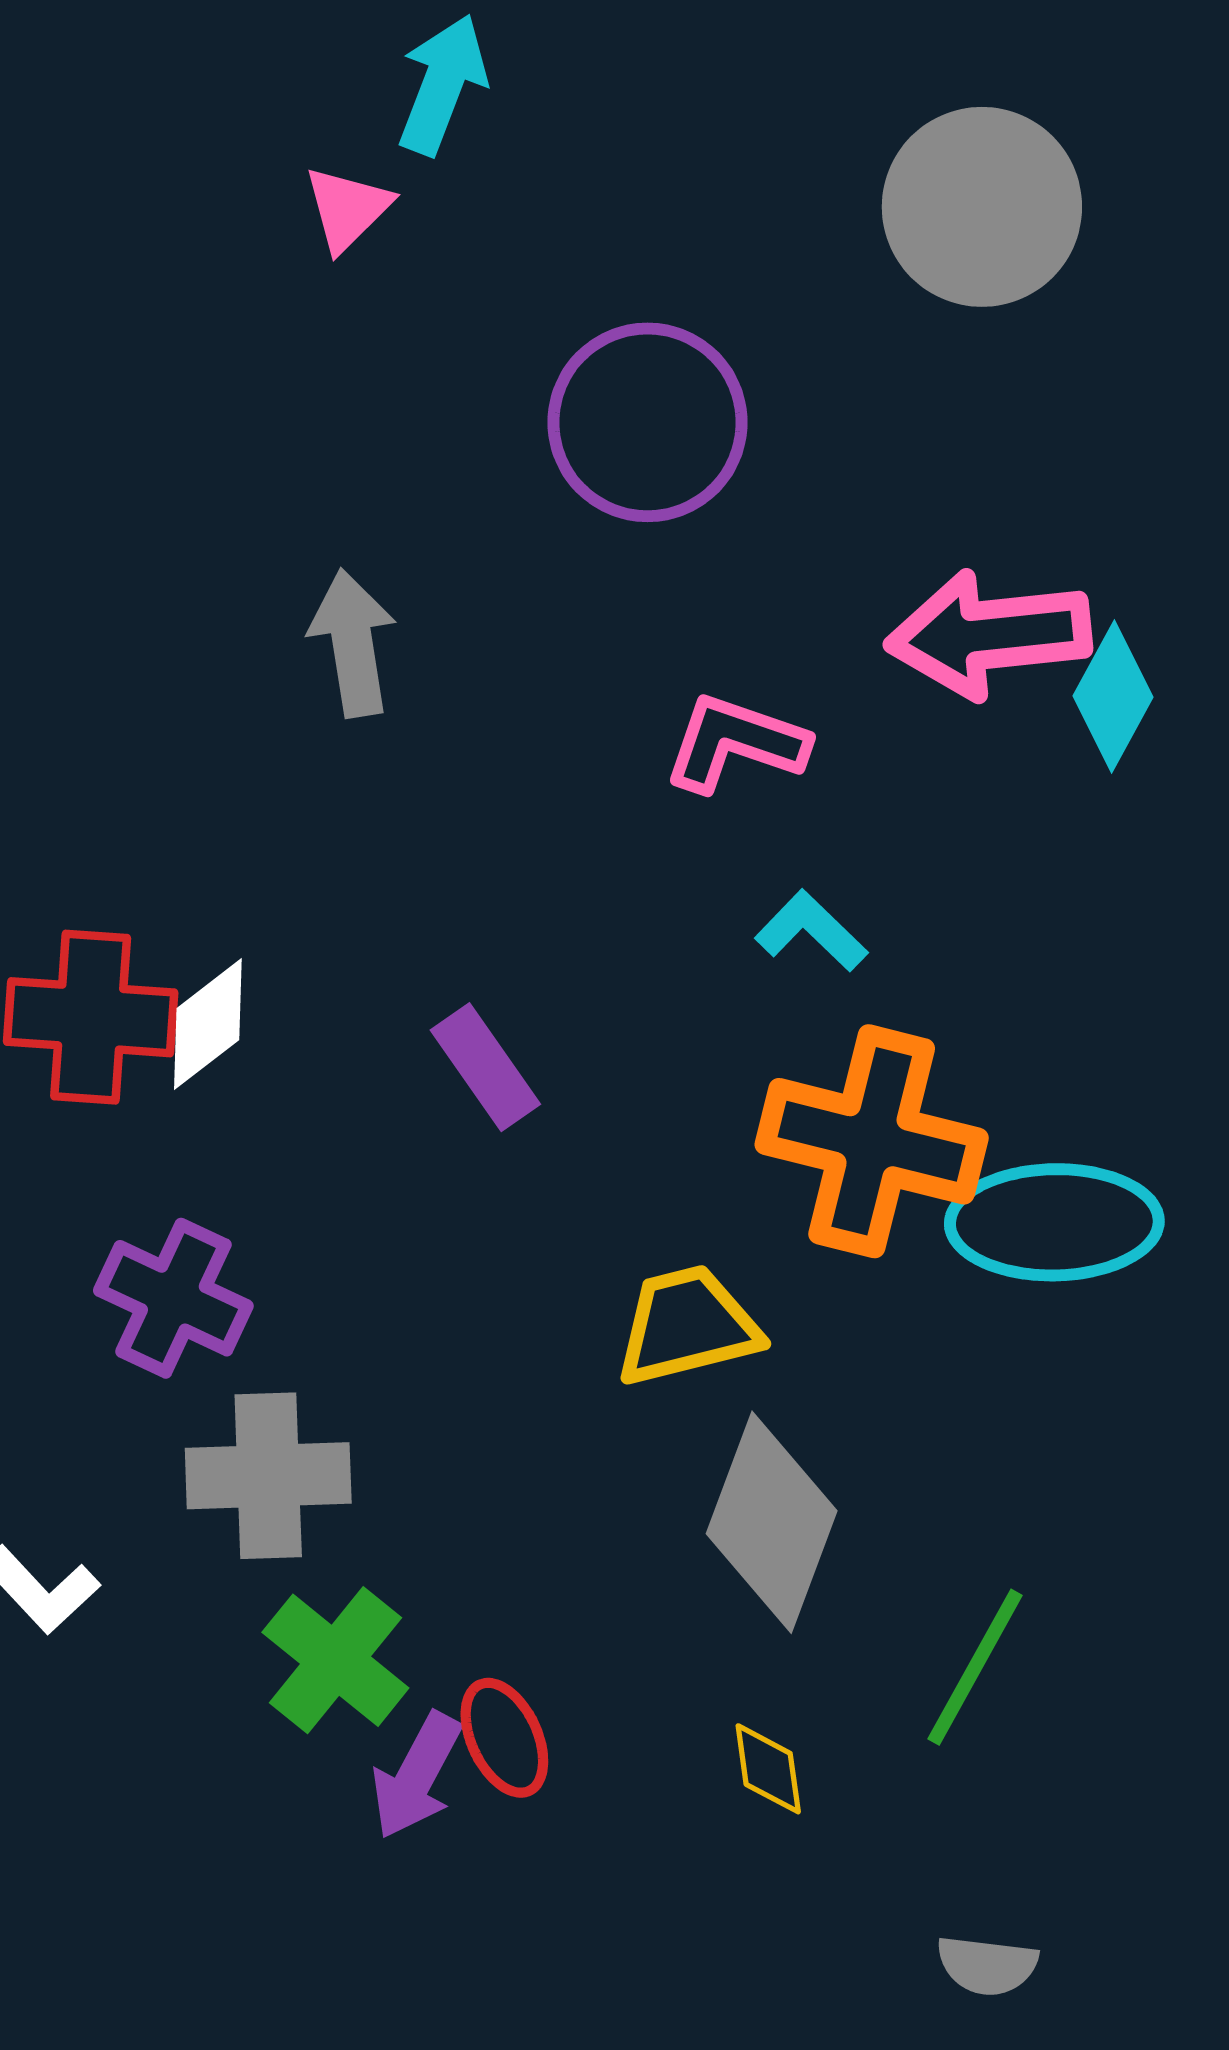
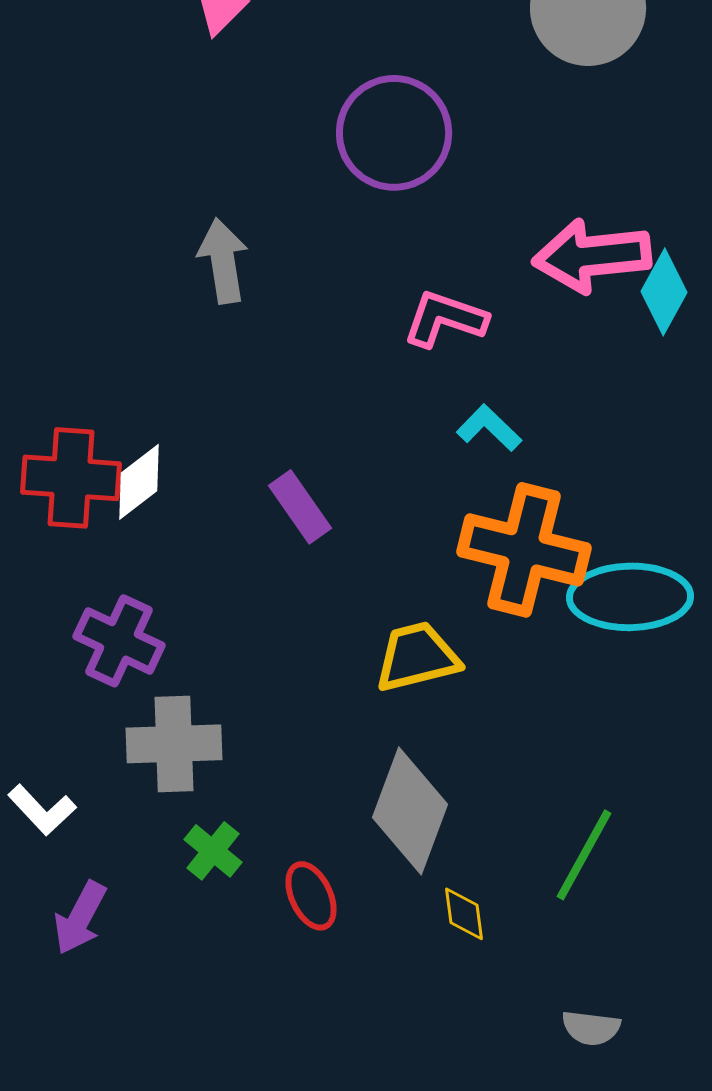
gray diamond: (772, 1522) -> (410, 811), moved
green cross: (335, 1660) -> (213, 851), size x0.7
purple arrow: (416, 1776) -> (80, 918), moved

